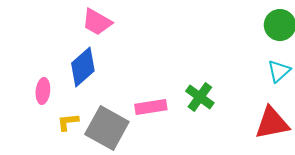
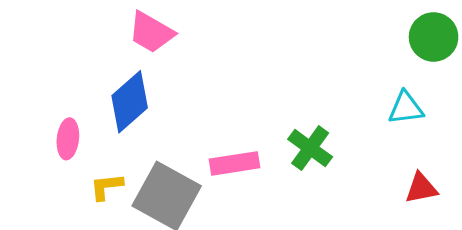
cyan triangle: (279, 71) -> (406, 108), moved, turned 35
red triangle: (272, 123) -> (421, 188), size x0.6

